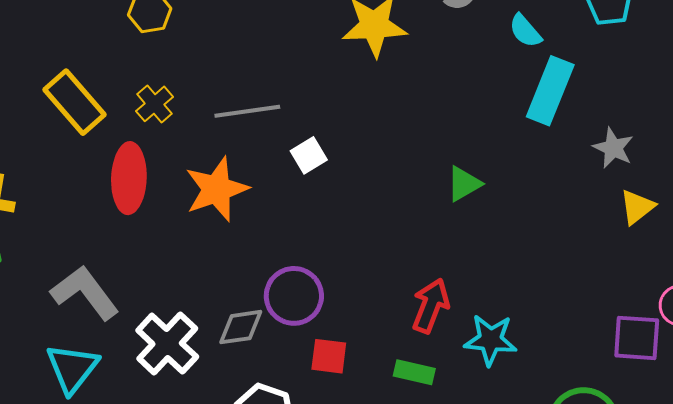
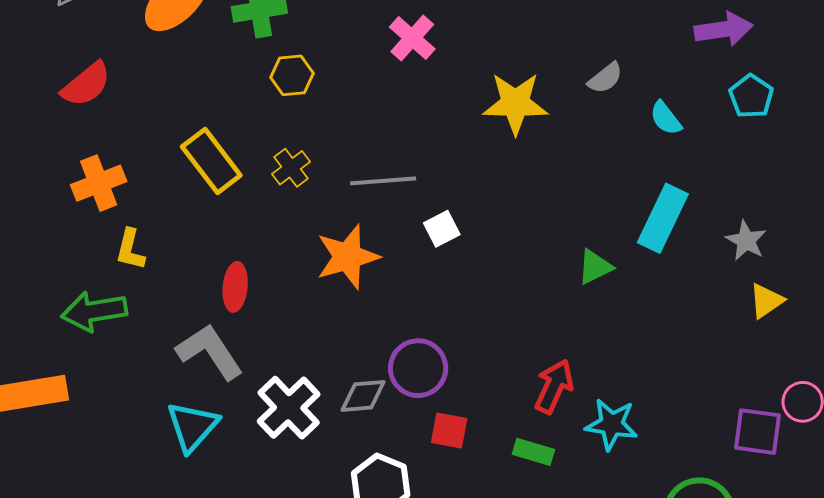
cyan rectangle: (550, 91) -> (663, 218), moved
red ellipse: (129, 178) -> (235, 287), moved, size x0.7

